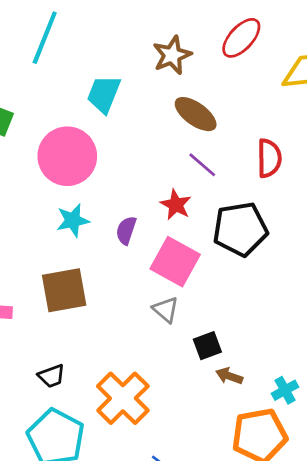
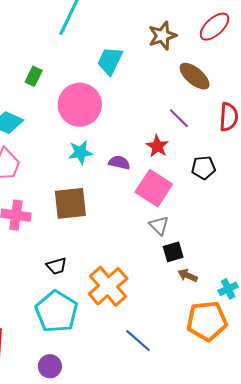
brown ellipse: (196, 114) -> (195, 76), moved
black pentagon: (240, 229) -> (204, 168), size x0.6
purple semicircle: (126, 230) -> (119, 163), turned 80
gray triangle: (166, 310) -> (159, 225), moved

